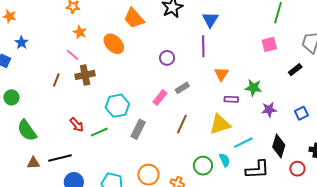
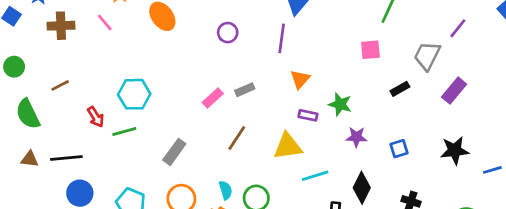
purple circle: (167, 58) -> (228, 33), moved
brown cross: (85, 75) -> (61, 26), moved
brown line: (56, 80) -> (60, 85), moved, turned 32
cyan hexagon: (117, 106) -> (134, 94), moved
gray rectangle: (138, 129) -> (174, 152), moved
cyan semicircle: (225, 160) -> (226, 190), moved

